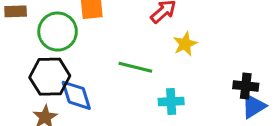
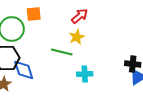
yellow star: (185, 44) -> (77, 37), moved

